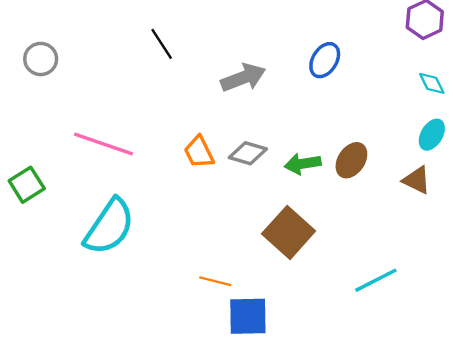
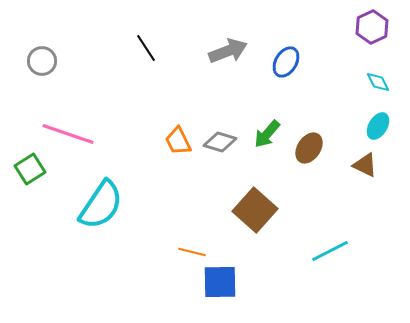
gray arrow: (243, 78) -> (228, 51), moved
pink line: (104, 144) -> (68, 134), moved
green arrow: (303, 164) -> (267, 134), moved, turned -40

